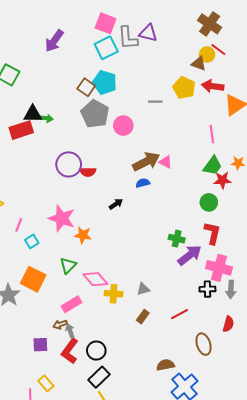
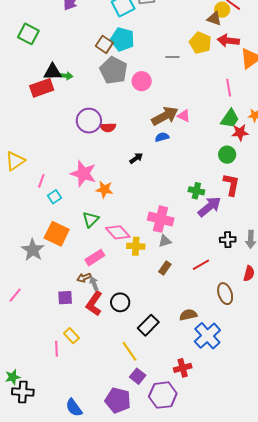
pink cross: (219, 268) -> (161, 219), moved
black rectangle: (99, 377) -> (148, 325), moved

